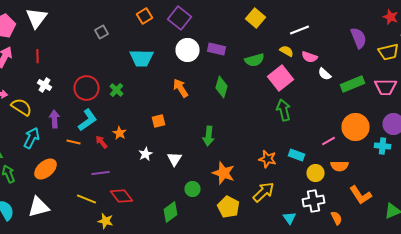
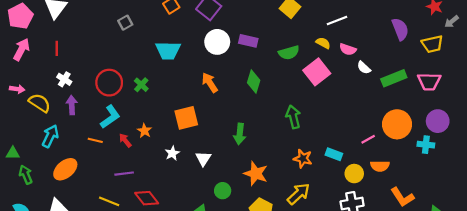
green arrow: (284, 110) -> (293, 117), moved
purple arrow: (54, 119) -> (72, 105), moved
orange square: (158, 121) -> (186, 118), size x1.6

